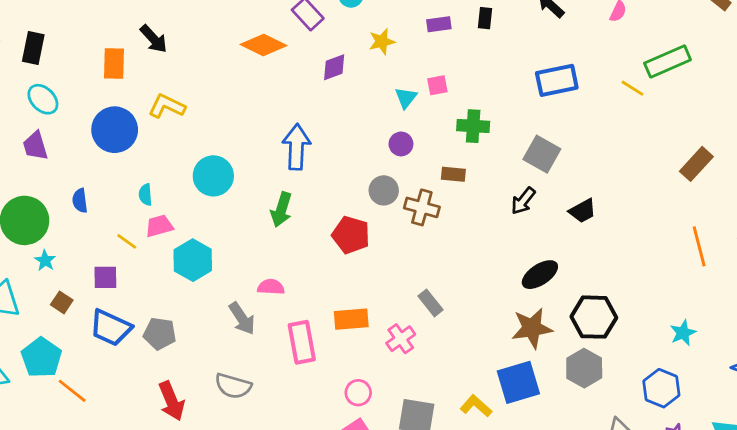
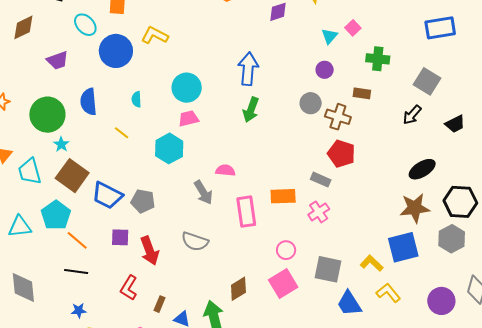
pink square: (437, 85) -> (353, 28), turned -35
cyan ellipse: (43, 99) -> (85, 25), moved
purple trapezoid: (35, 146) -> (58, 60), turned -95
blue semicircle: (80, 201) -> (88, 102), size x1.5
green arrow: (281, 210) -> (251, 110), moved
pink trapezoid: (159, 226) -> (188, 119), moved
red pentagon: (351, 235) -> (341, 154), moved
purple square: (105, 277) -> (120, 237), moved
brown square: (62, 302) -> (72, 176), size x2.0
gray rectangle: (430, 303) -> (321, 180), moved, turned -30

